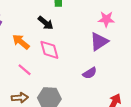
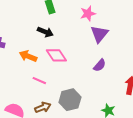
pink star: (106, 19) -> (88, 14), moved

